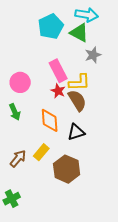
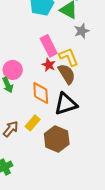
pink circle: (20, 82) -> (13, 70), moved
yellow L-shape: (79, 82) -> (69, 57), turned -110
black triangle: (76, 132) -> (66, 104), size x1.4

